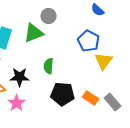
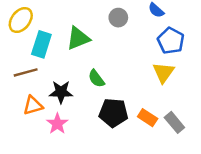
gray circle: (49, 16) -> (118, 18), moved
blue pentagon: (89, 41) -> (171, 41), moved
green semicircle: (49, 66) -> (96, 79), turned -42

